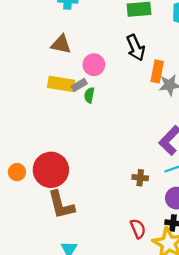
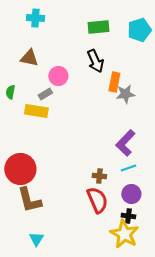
yellow rectangle: (61, 84) -> (36, 111), moved
green semicircle: (89, 95) -> (10, 92), moved
red semicircle: (138, 229) -> (97, 200), moved, size x1.5

